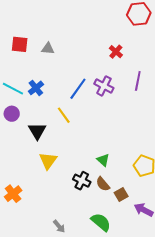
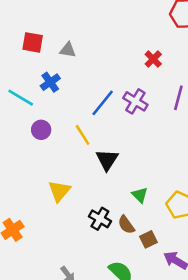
blue cross: (36, 88) -> (50, 82), moved
purple circle: (12, 114) -> (41, 130), moved
black triangle: (37, 131) -> (107, 160), moved
green triangle: (103, 160) -> (140, 195), moved

